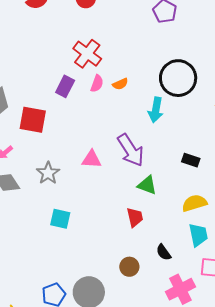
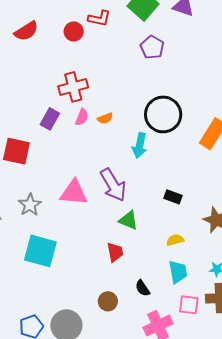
red cross: (87, 54) -> (73, 87), turned 36
pink triangle: (91, 159) -> (74, 193), size x1.4
yellow semicircle: (194, 203) -> (175, 240), size x0.7
cyan square: (60, 219) -> (40, 251), size x1.6

